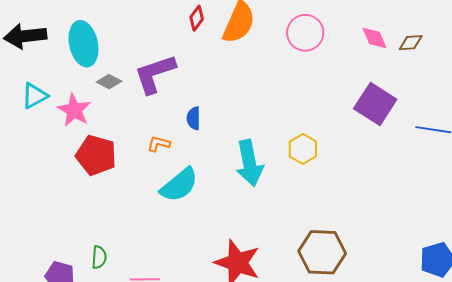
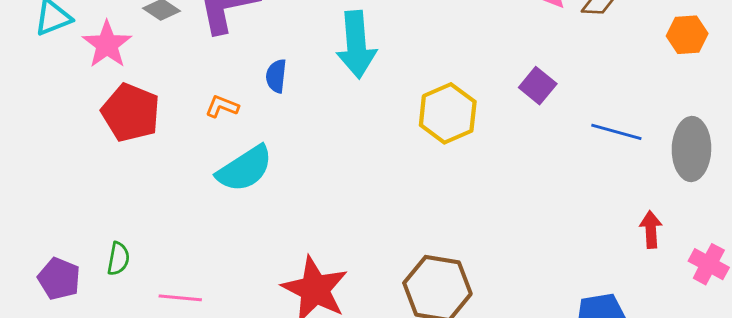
purple square: (375, 104) -> (538, 86), size x0.6
yellow hexagon: (303, 149) -> (448, 113), moved, size x1.4
cyan arrow: (249, 163) -> (356, 45), moved

